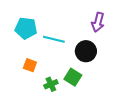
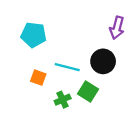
cyan line: (54, 39) -> (67, 67), moved

